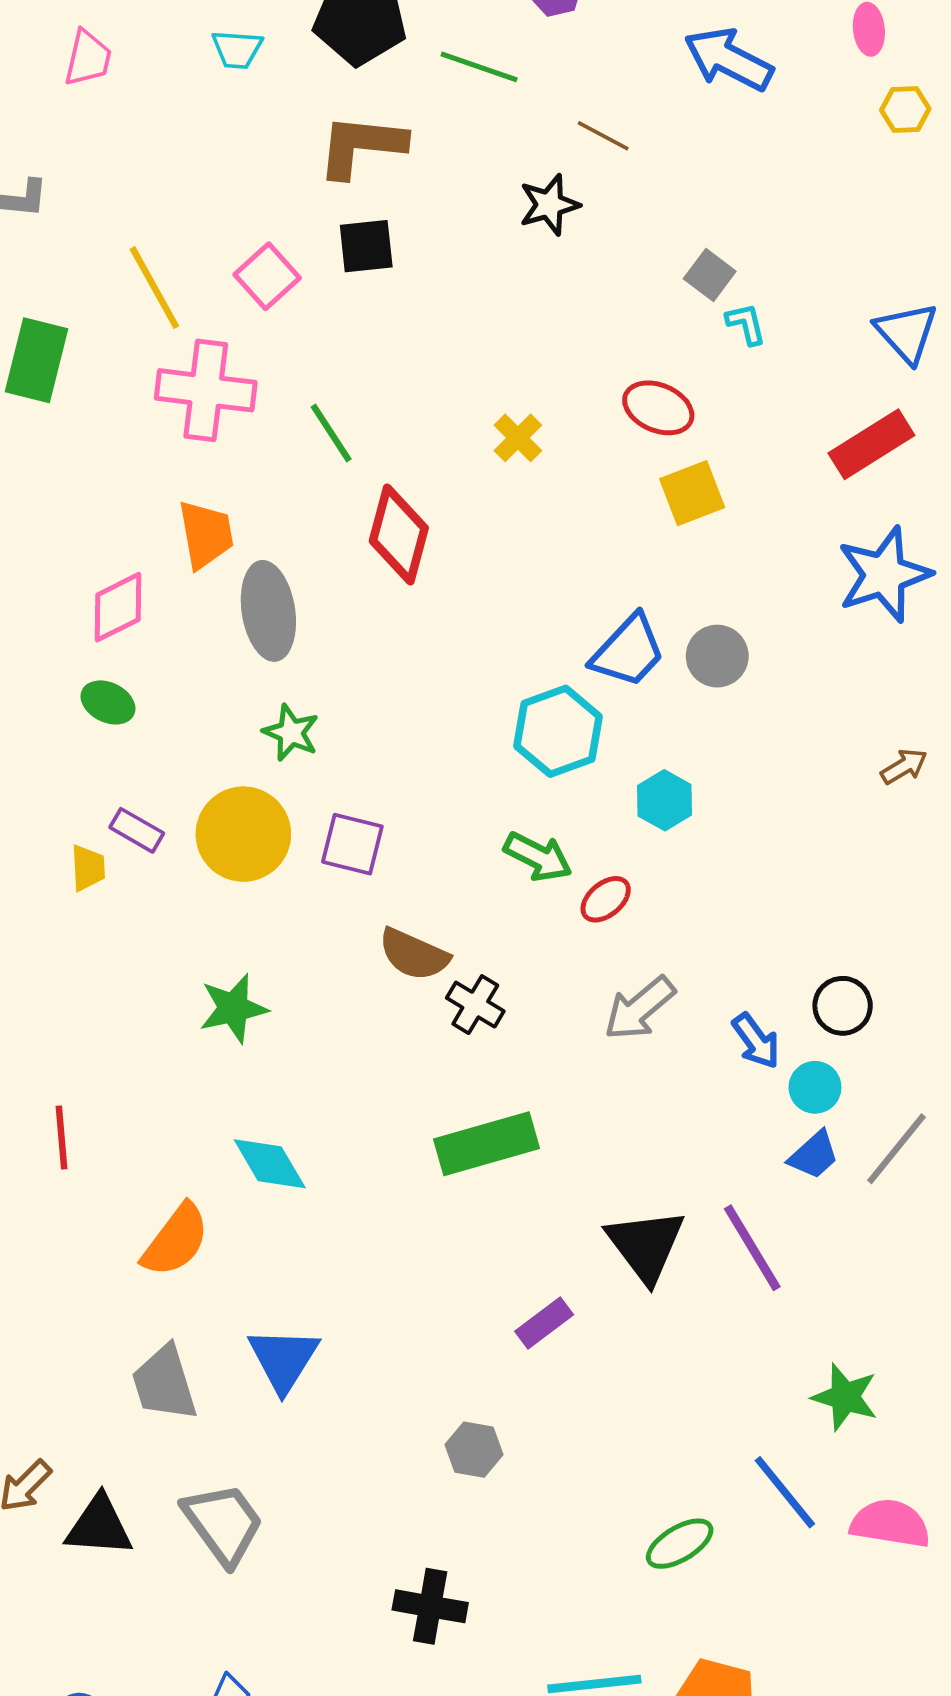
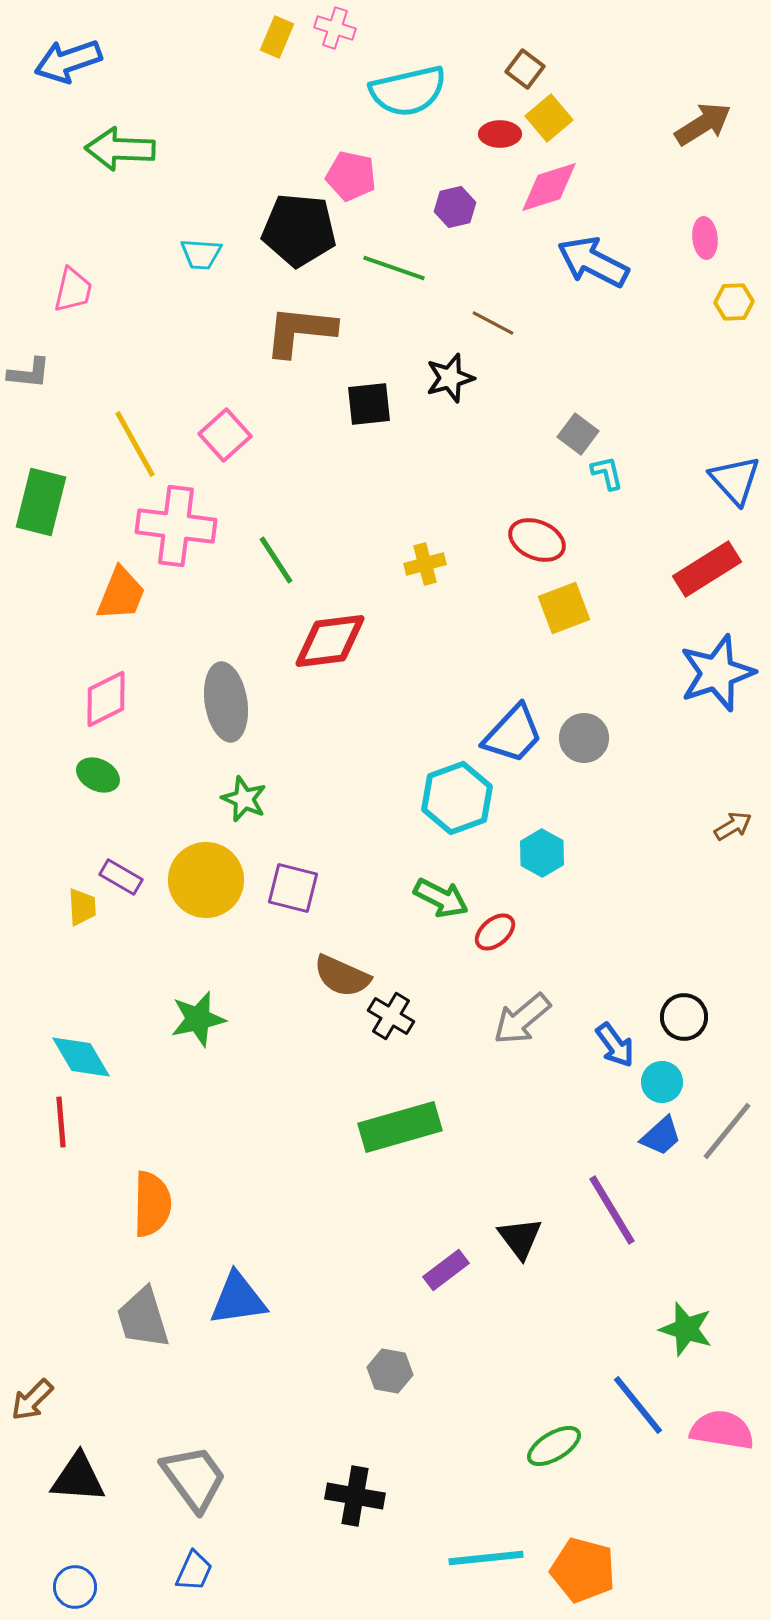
pink trapezoid: (88, 58) -> (73, 290), moved
black square: (366, 246) -> (369, 404), moved
yellow cross: (518, 438) -> (425, 564), turned 30
orange trapezoid: (206, 534) -> (121, 594), moved, turned 32
red diamond: (399, 534) -> (330, 641), turned 68
cyan diamond: (270, 1164) -> (81, 1057), moved
orange semicircle: (176, 1240) -> (152, 1204), turned -36
black triangle: (646, 1245) -> (520, 1238), moved, size x0.7
blue triangle: (283, 1359) -> (238, 1299), turned 50
gray trapezoid: (223, 1524) -> (194, 1478), moved
black triangle: (99, 1526) -> (78, 1478), moved

